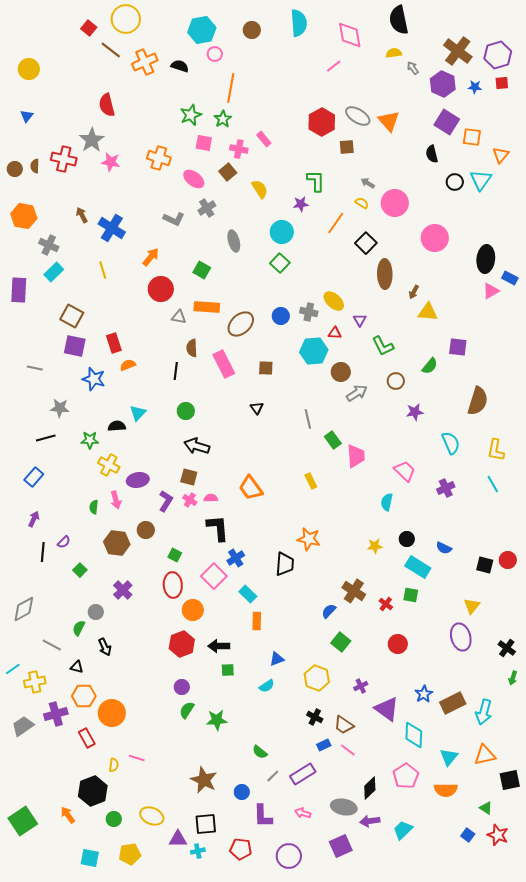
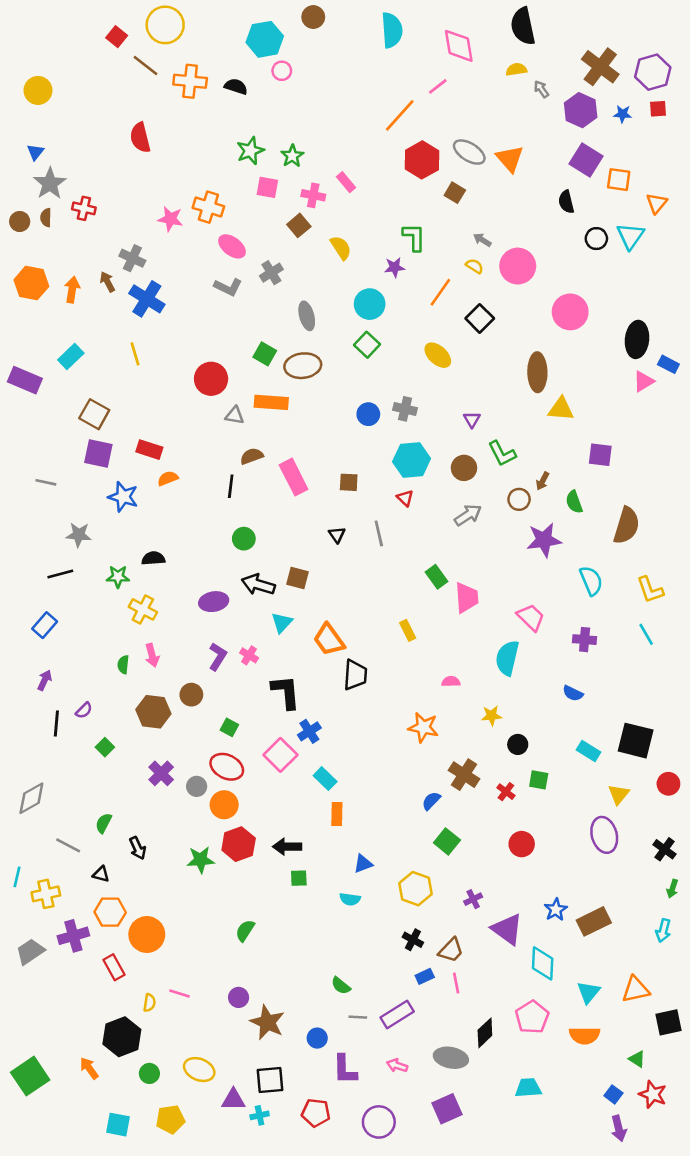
brown circle: (252, 30) -> (313, 17), moved
orange cross: (145, 62) -> (190, 81), turned 30
orange line: (231, 88) -> (400, 115), moved, turned 32
gray star: (92, 140) -> (50, 183), moved
brown square: (347, 147) -> (455, 193), turned 35
red cross: (64, 159) -> (84, 208), size x0.7
pink star: (111, 162) -> (170, 219), moved
pink ellipse: (194, 179) -> (232, 246), moved
gray cross: (49, 245) -> (132, 258), moved
orange arrow: (151, 257) -> (72, 290), moved, turned -30
brown ellipse: (385, 274) -> (537, 372), moved
purple rectangle: (19, 290) -> (25, 380), turned -70
brown arrow: (414, 292) -> (543, 481), moved
yellow ellipse: (334, 301) -> (438, 355), moved
brown ellipse: (241, 324) -> (303, 366), moved, turned 36
red triangle: (335, 333) -> (405, 498), moved, turned 40
red rectangle: (114, 343) -> (149, 450), turned -54
brown semicircle: (192, 348) -> (252, 456), turned 72
green semicircle: (430, 366) -> (574, 502), moved, turned 120
brown circle: (341, 372) -> (464, 468), moved
purple star: (415, 412) -> (544, 540), size x1.5
cyan triangle: (138, 413) -> (282, 623), moved
gray line: (308, 419) -> (379, 533), moved
yellow L-shape: (496, 450) -> (650, 590), turned -30
brown square: (189, 477) -> (298, 578), moved
purple ellipse: (138, 480) -> (214, 602), moved
purple cross: (446, 488) -> (585, 640), turned 30
pink semicircle: (211, 498) -> (451, 682), moved
cyan semicircle: (387, 502) -> (507, 658), size x1.5
orange star: (309, 539) -> (423, 727), moved
black circle: (407, 539) -> (518, 744), moved
blue semicircle: (444, 548) -> (573, 693), moved
red circle: (508, 560) -> (668, 784), moved
black trapezoid: (285, 564) -> (355, 675), moved
black square: (485, 565) -> (636, 741), size x1.6
cyan rectangle: (418, 567) -> (589, 751), moved, size x0.7
red ellipse: (173, 585) -> (227, 767), turned -60
orange circle: (193, 610) -> (224, 805), moved
gray circle: (96, 612) -> (197, 786), moved
cyan line: (13, 669) -> (17, 877), turned -42
cyan semicircle: (267, 686) -> (350, 899), turned 42
purple circle: (182, 687) -> (239, 997), moved
cyan arrow: (484, 712) -> (663, 931), moved, size x0.7
green star: (217, 720) -> (201, 860), moved
brown trapezoid: (344, 725) -> (451, 950), turned -80
pink line: (348, 750) -> (456, 983), turned 42
gray line: (273, 776) -> (358, 1017), turned 48
purple arrow: (370, 821) -> (619, 1128), moved, turned -96
cyan trapezoid: (403, 830) -> (528, 1088), turned 40

